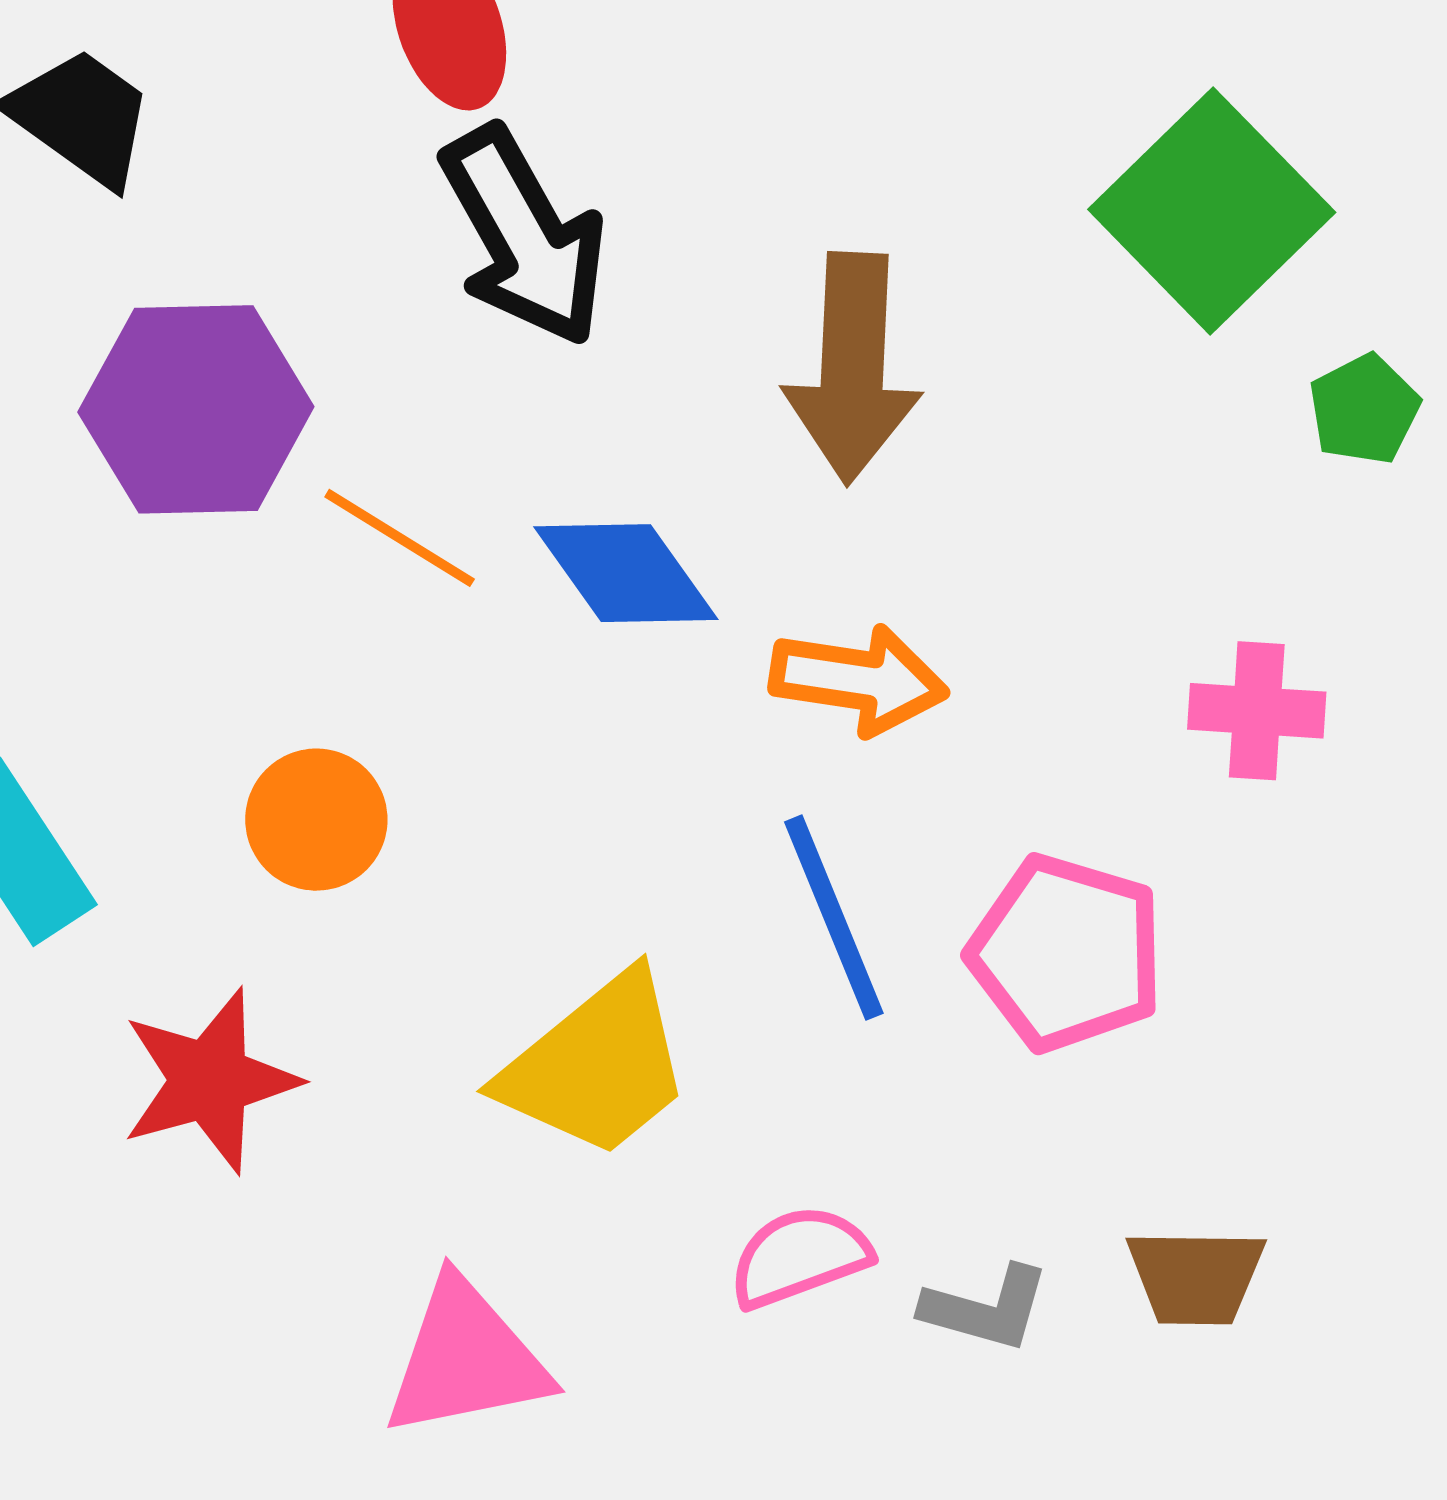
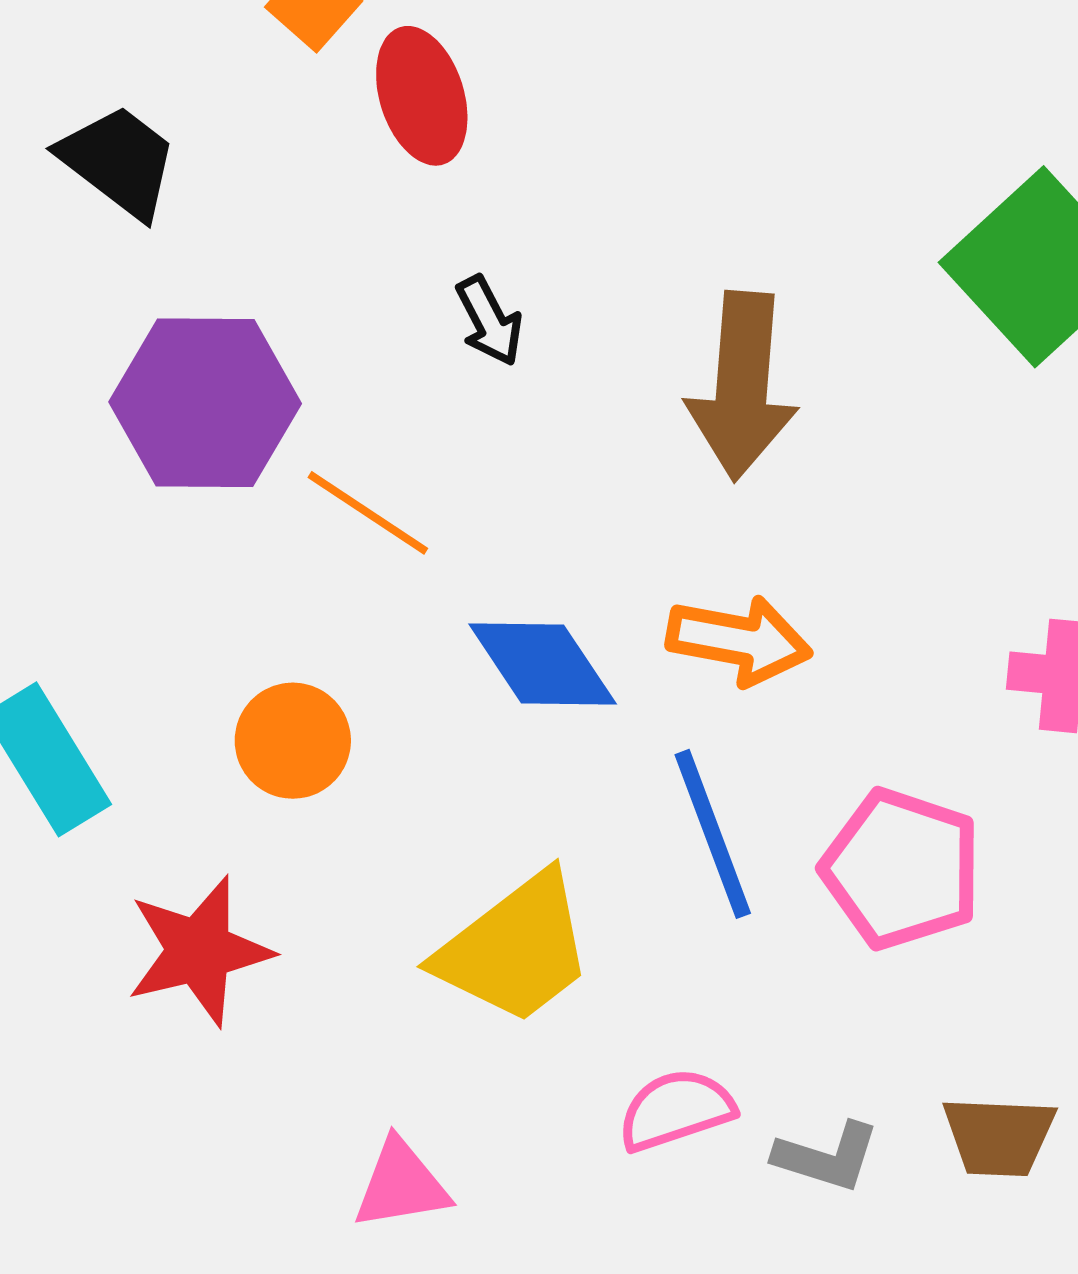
black arrow: (524, 236) -> (489, 321), moved, size x0.5
blue diamond: (626, 573) -> (543, 664), moved
pink triangle: (466, 1359) -> (401, 1185), size x0.7

